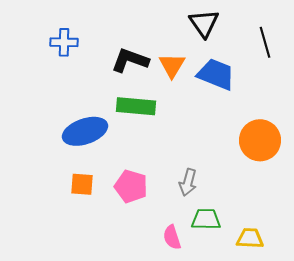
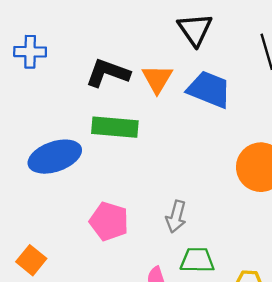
orange square: (82, 184) -> (31, 260), moved, turned 35

